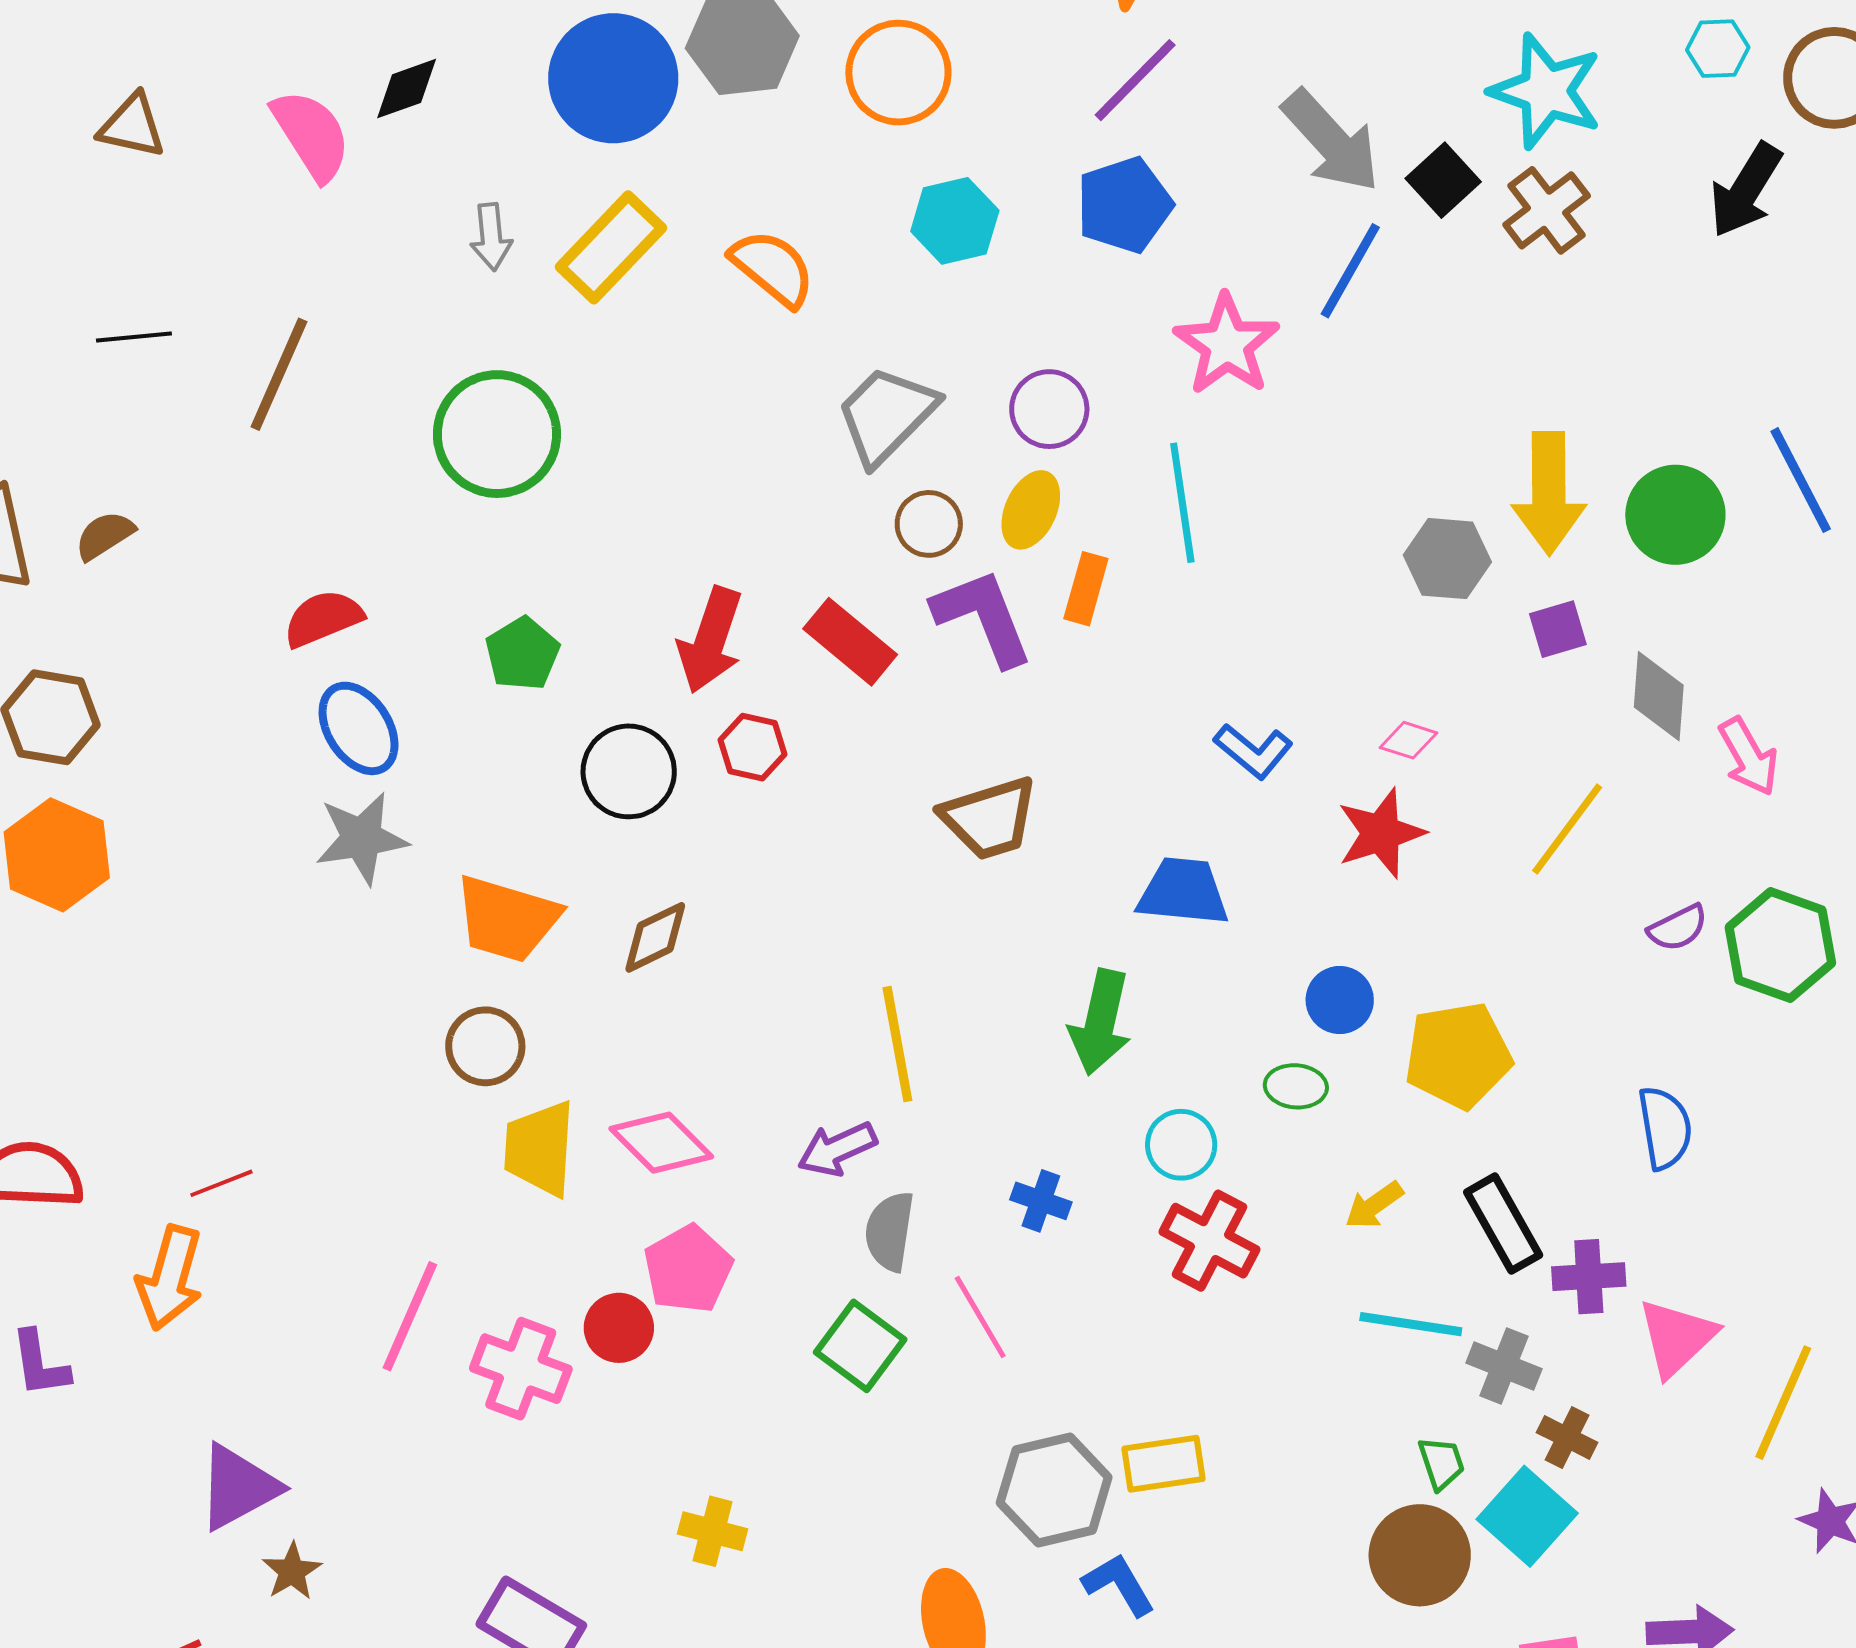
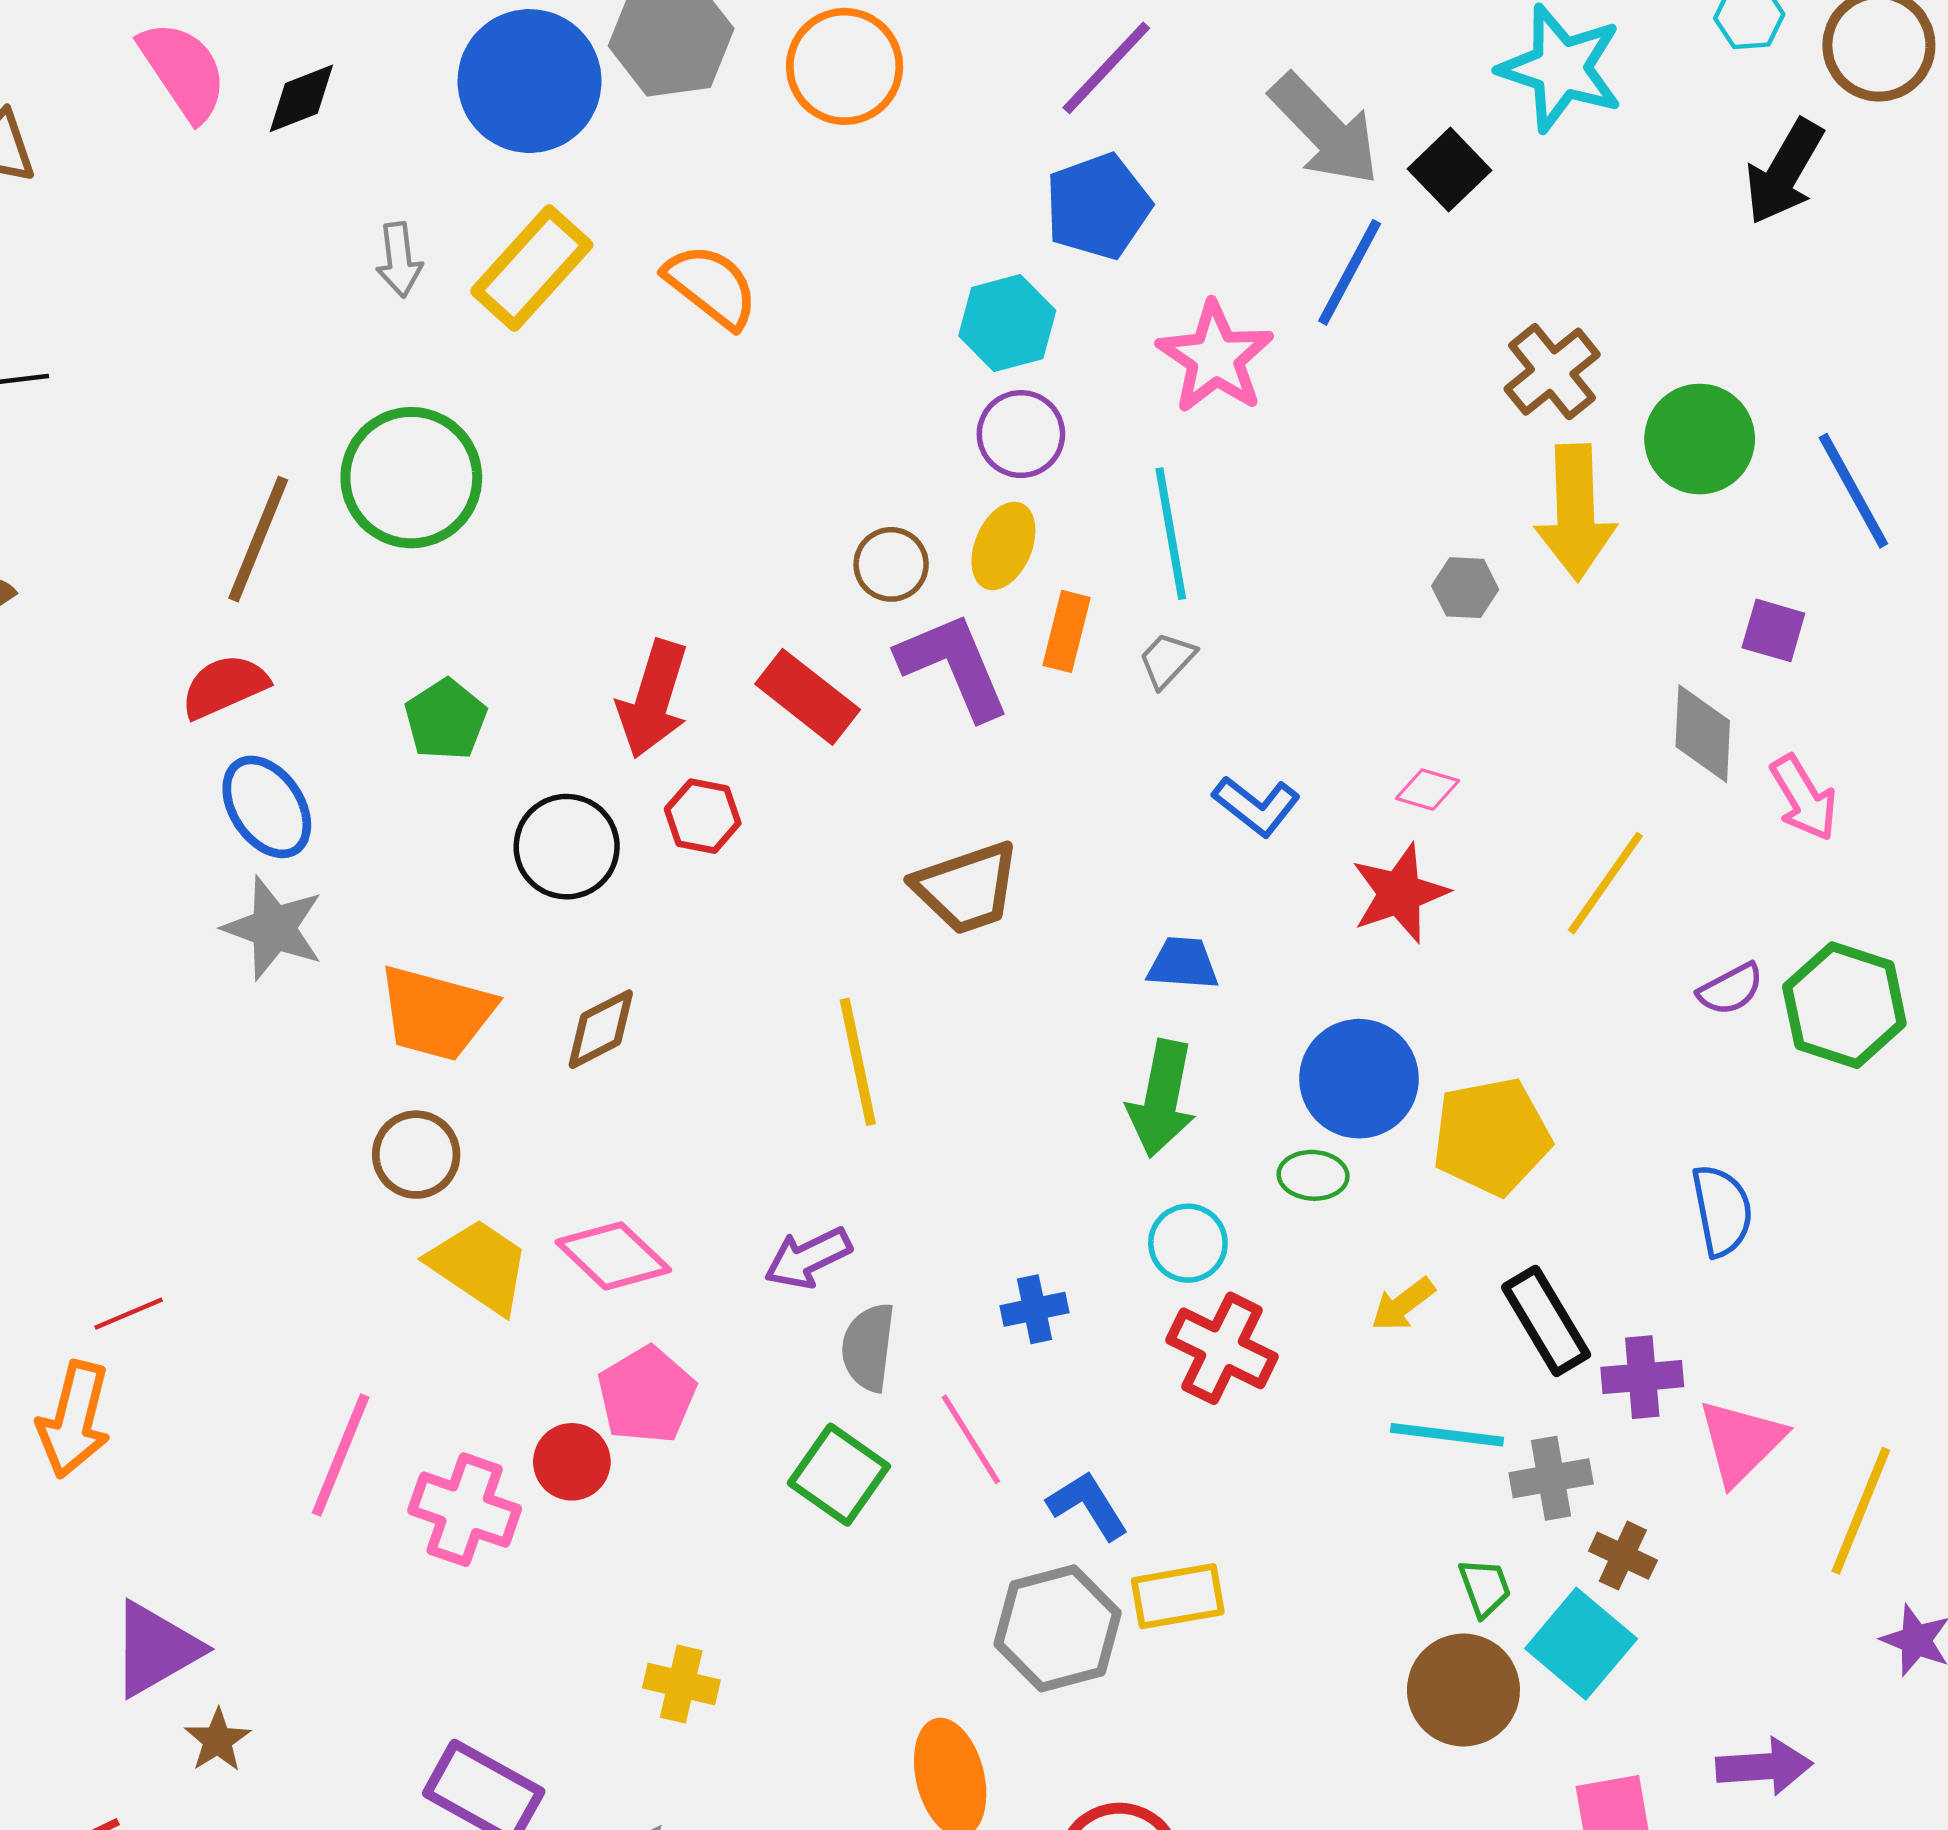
pink semicircle: (311, 135) -> (183, 71), moved
brown cross: (1547, 210) -> (1552, 372), moved
cyan hexagon: (955, 221) -> (1007, 323), moved
brown line: (279, 374) -> (258, 539), moved
gray trapezoid: (886, 415) -> (1167, 660), moved, size x0.5
green circle: (1675, 515) -> (1700, 439), moved
gray hexagon: (1447, 559) -> (1465, 588), size x0.7
purple square: (1558, 629) -> (1773, 630), moved, turned 34
gray star: (362, 838) -> (273, 928), turned 30
blue trapezoid: (1183, 892) -> (1183, 964), size x0.7
blue circle: (1340, 1000) -> (1359, 1079), size x1.6
green arrow: (1100, 1022) -> (1162, 1099), moved
yellow line: (897, 1044) -> (858, 1062), moved
yellow trapezoid: (540, 1148) -> (479, 1266), turned 122
blue cross: (1041, 1201) -> (1035, 1309), turned -30
gray cross: (1504, 1366) -> (1551, 1478), turned -30
blue L-shape: (1119, 1585) -> (1088, 1505), moved

